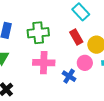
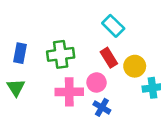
pink circle: (85, 63) -> (97, 82), moved

